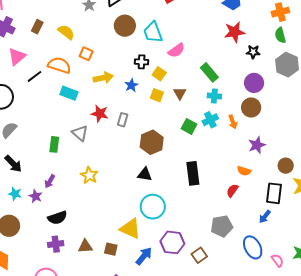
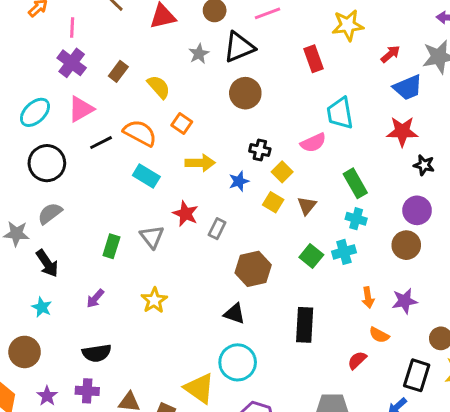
cyan trapezoid: (153, 32) -> (340, 113), moved
orange arrow: (233, 122) -> (368, 297), moved
purple star: (36, 196) -> (47, 396), moved

